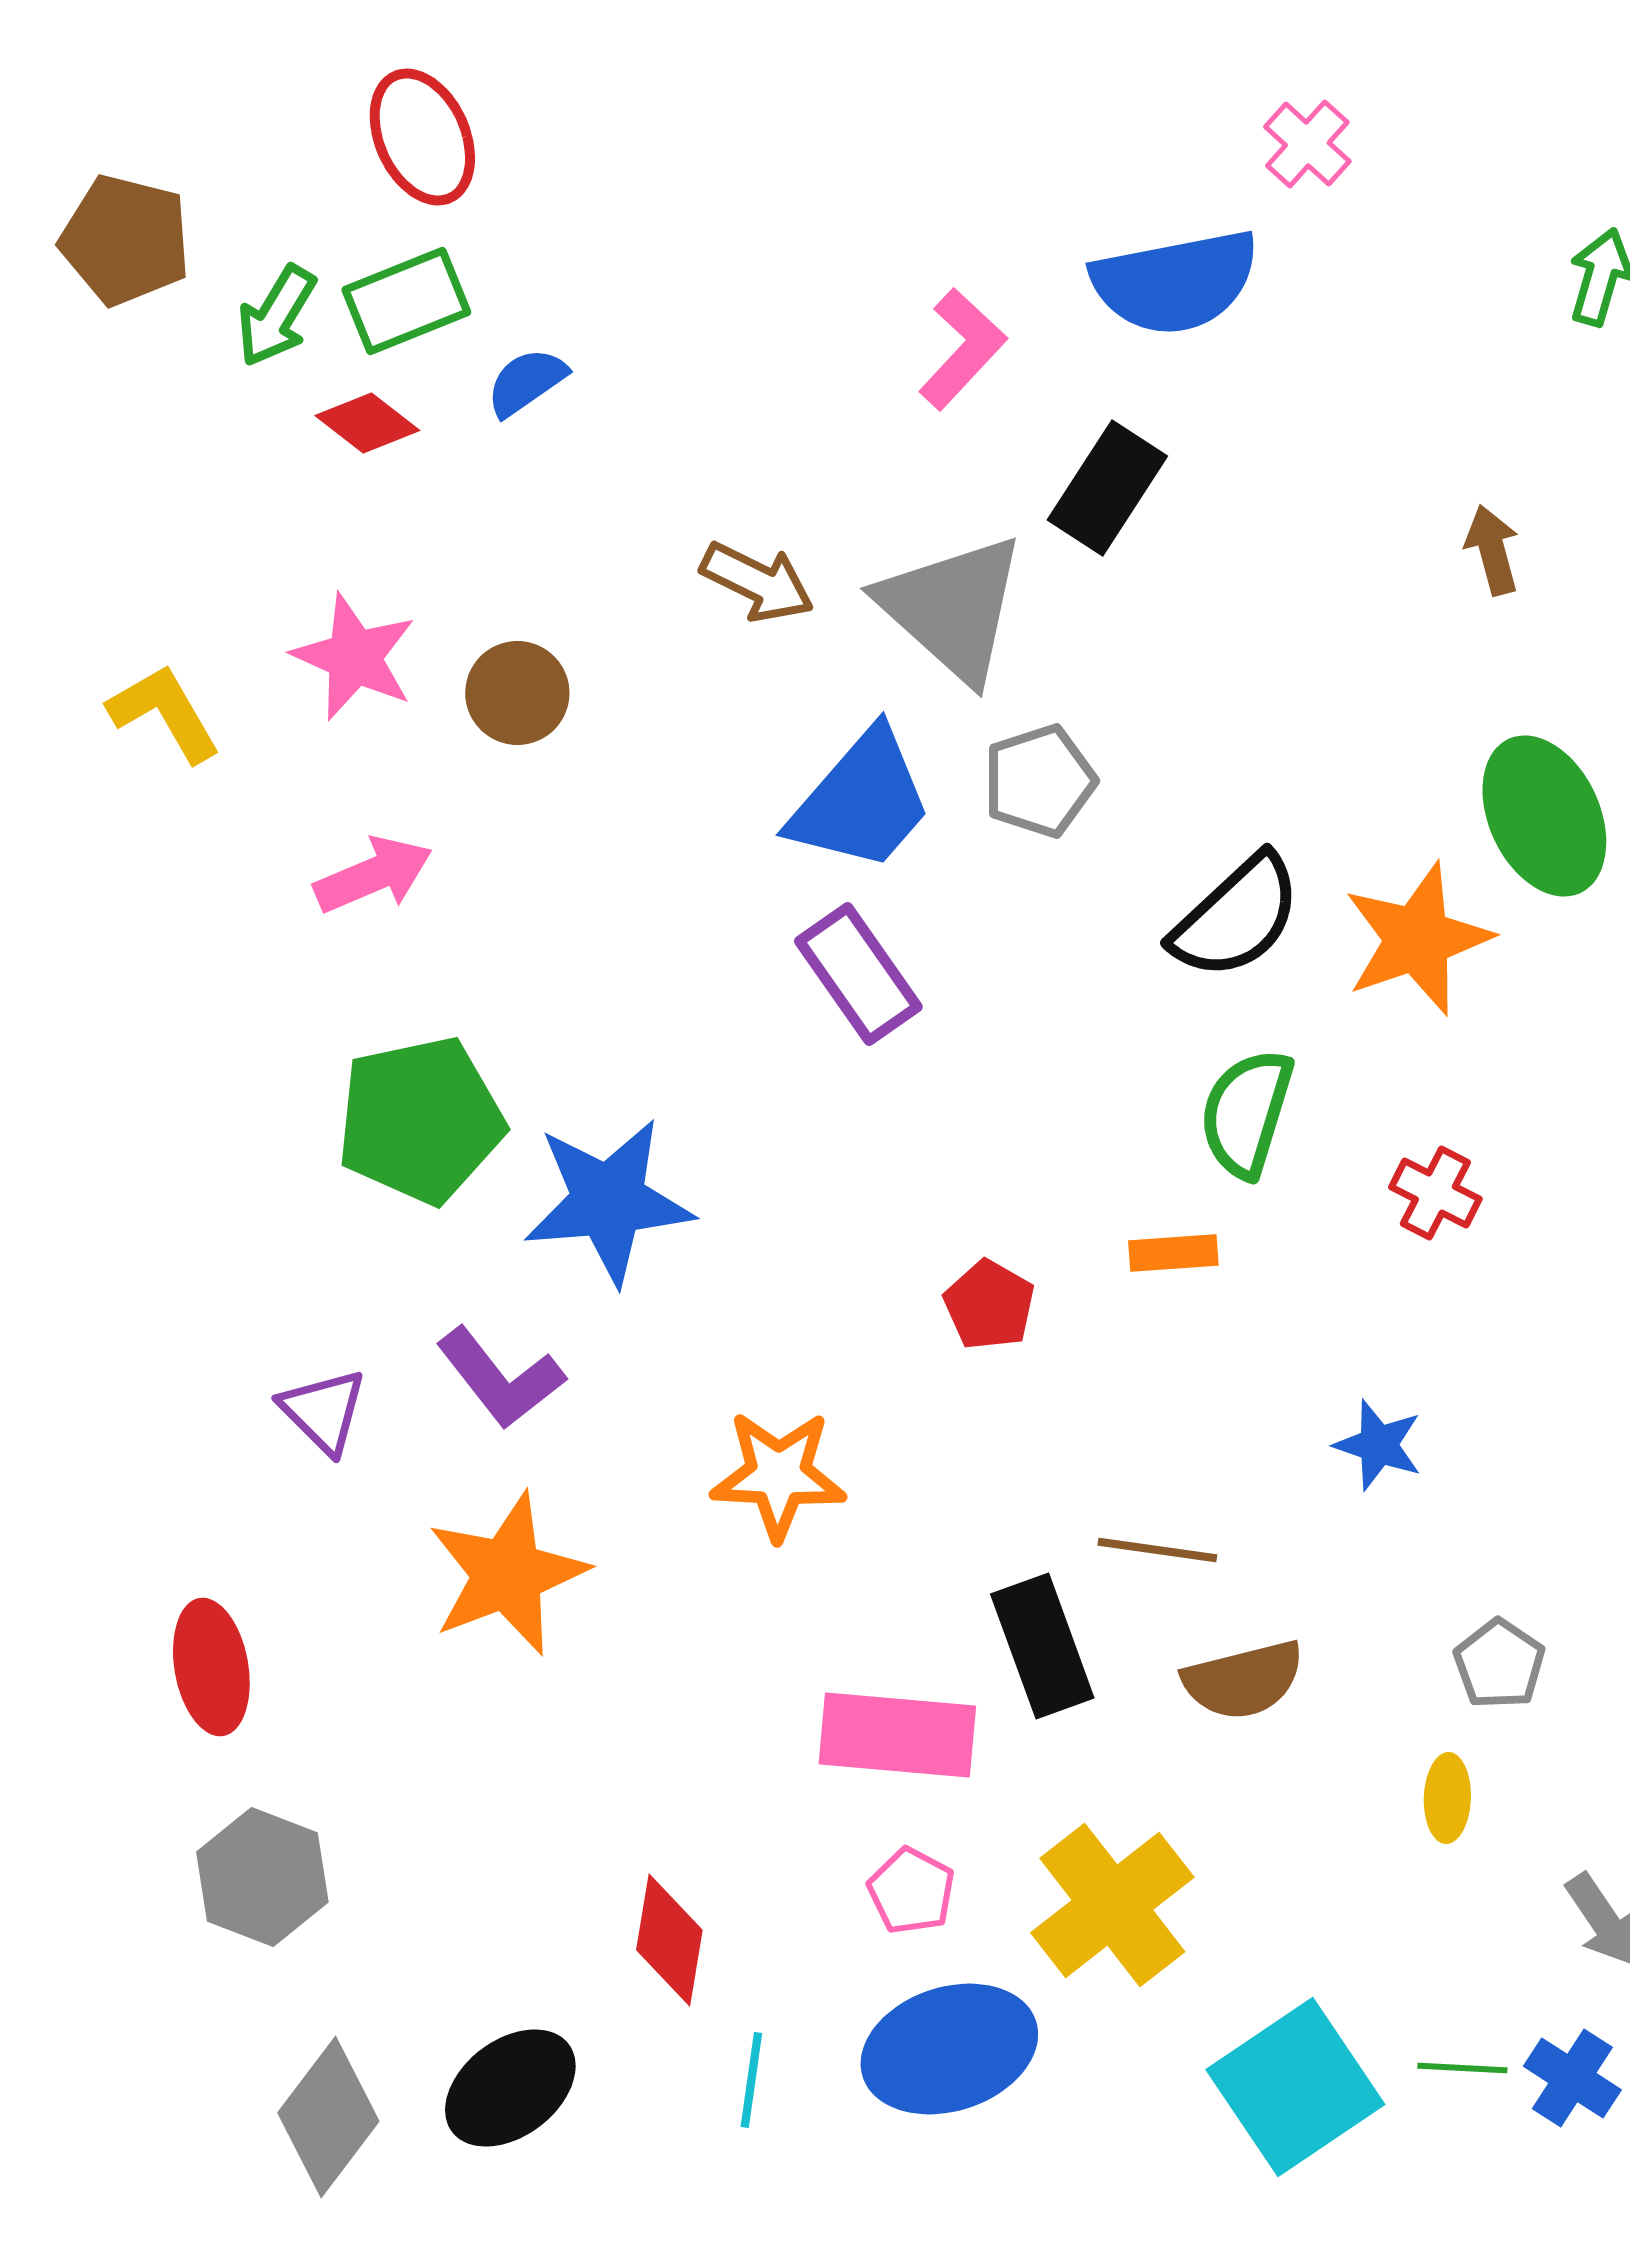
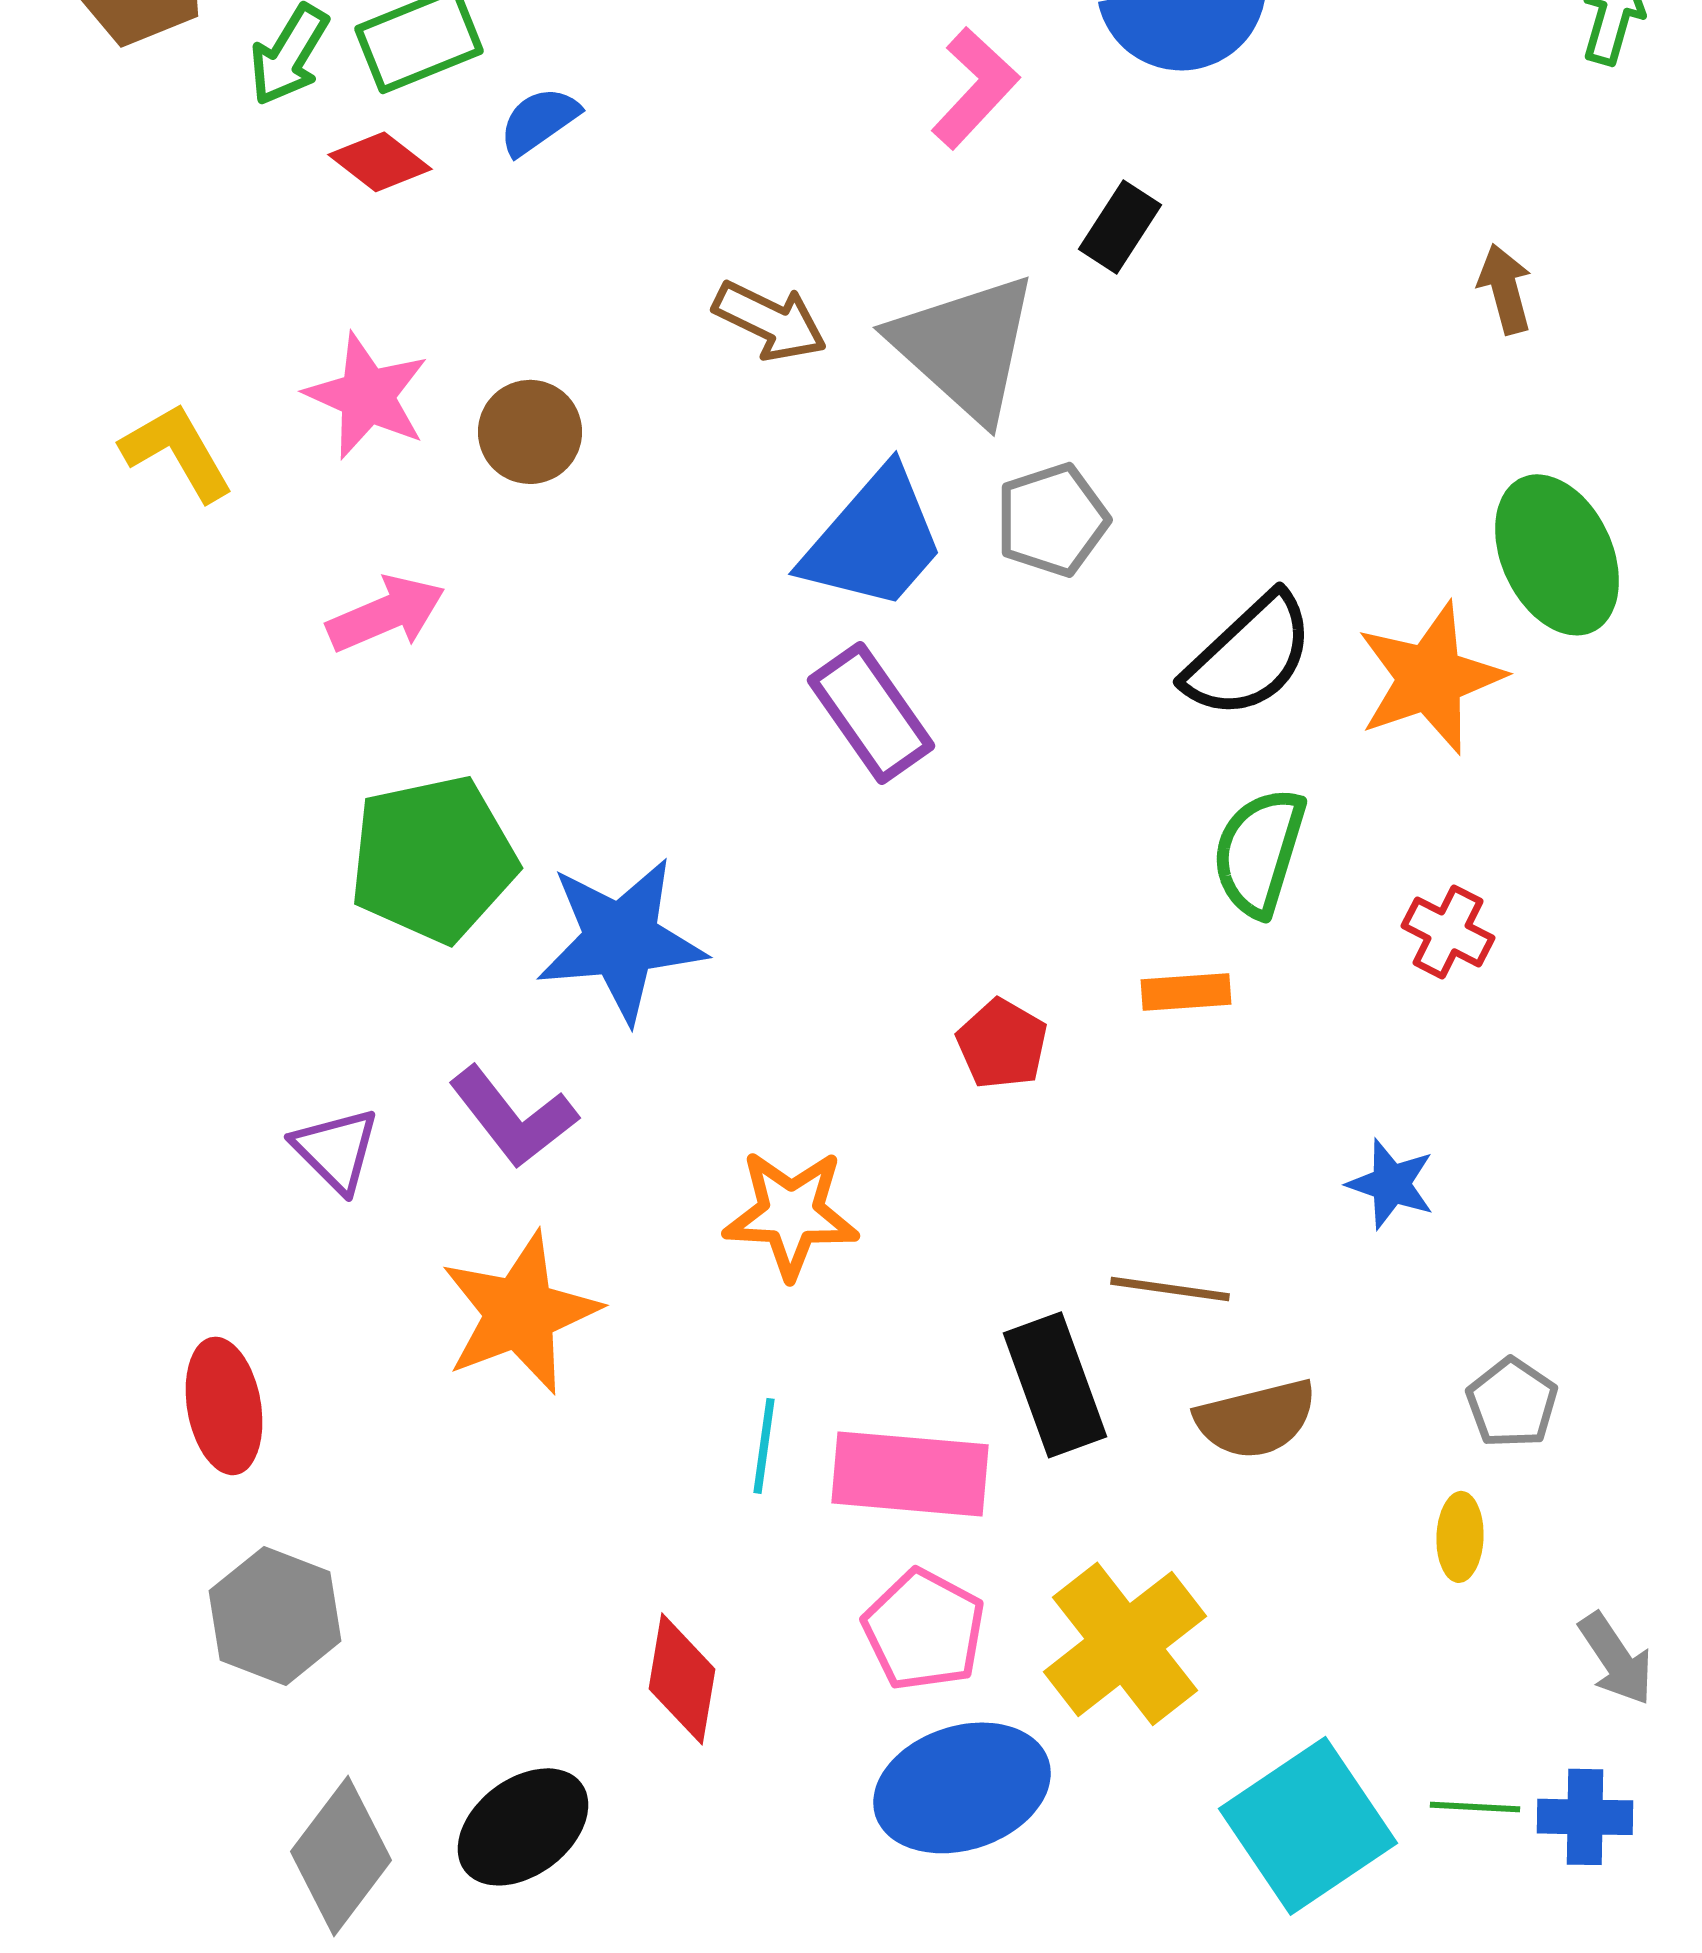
black rectangle: (1107, 488) -> (1120, 227), size x0.7
pink pentagon: (911, 1891) -> (924, 1630), size x1.4
blue cross: (1572, 2078) -> (1585, 1817), turned -32
cyan line: (751, 2080) -> (764, 1446), moved

